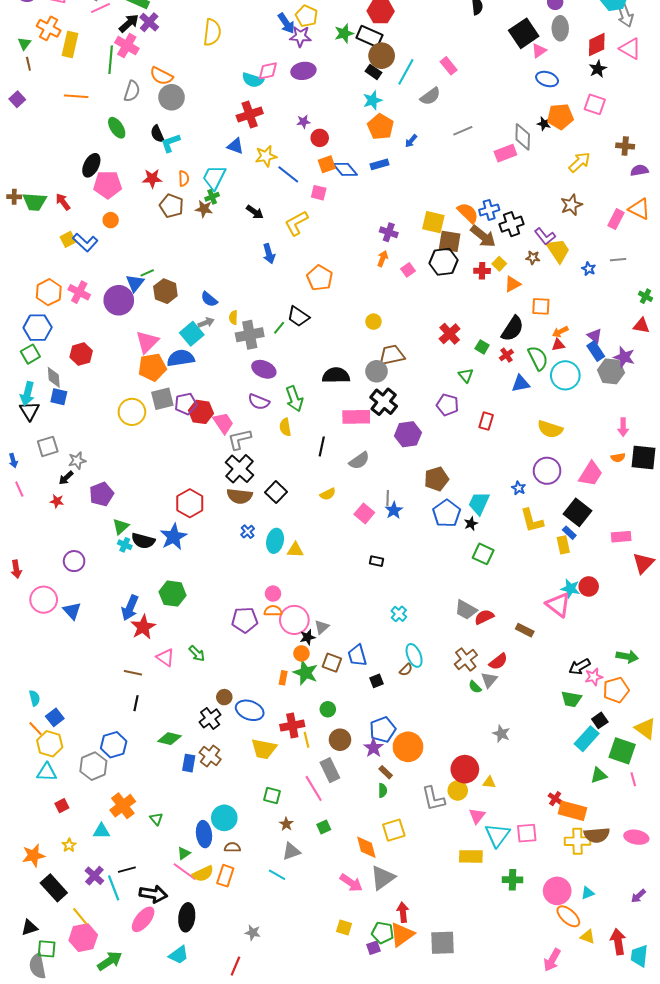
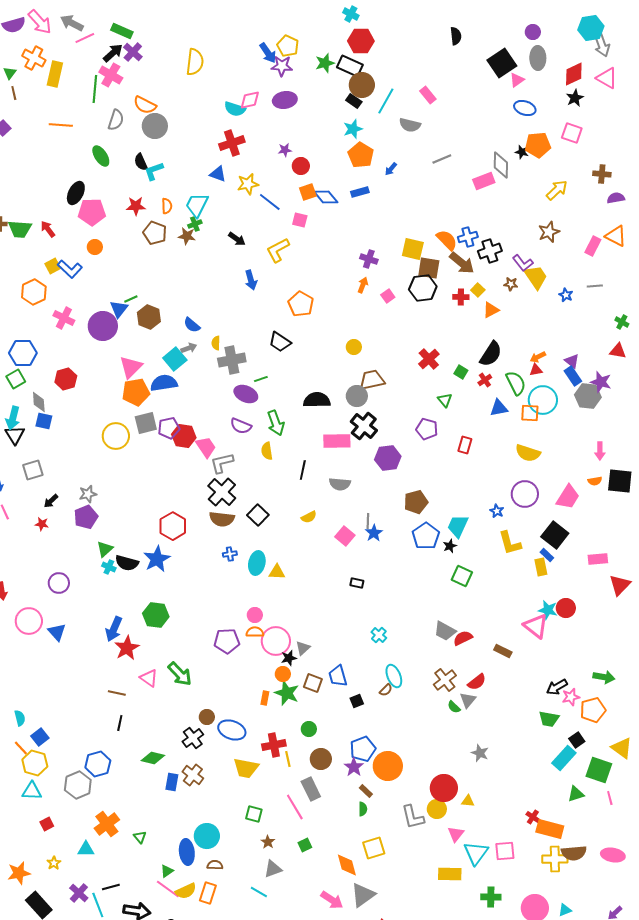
gray semicircle: (430, 96) -> (410, 125), turned 50
orange hexagon: (49, 292) -> (34, 292), moved
orange square: (541, 306) -> (530, 413), moved
green line: (279, 328) -> (261, 379), moved, turned 32
gray star: (77, 461) -> (88, 494), moved
gray semicircle: (359, 461) -> (340, 484), turned 40
blue cross: (248, 532) -> (230, 554), turned 32
green arrow: (197, 653) -> (180, 674), size x1.5

